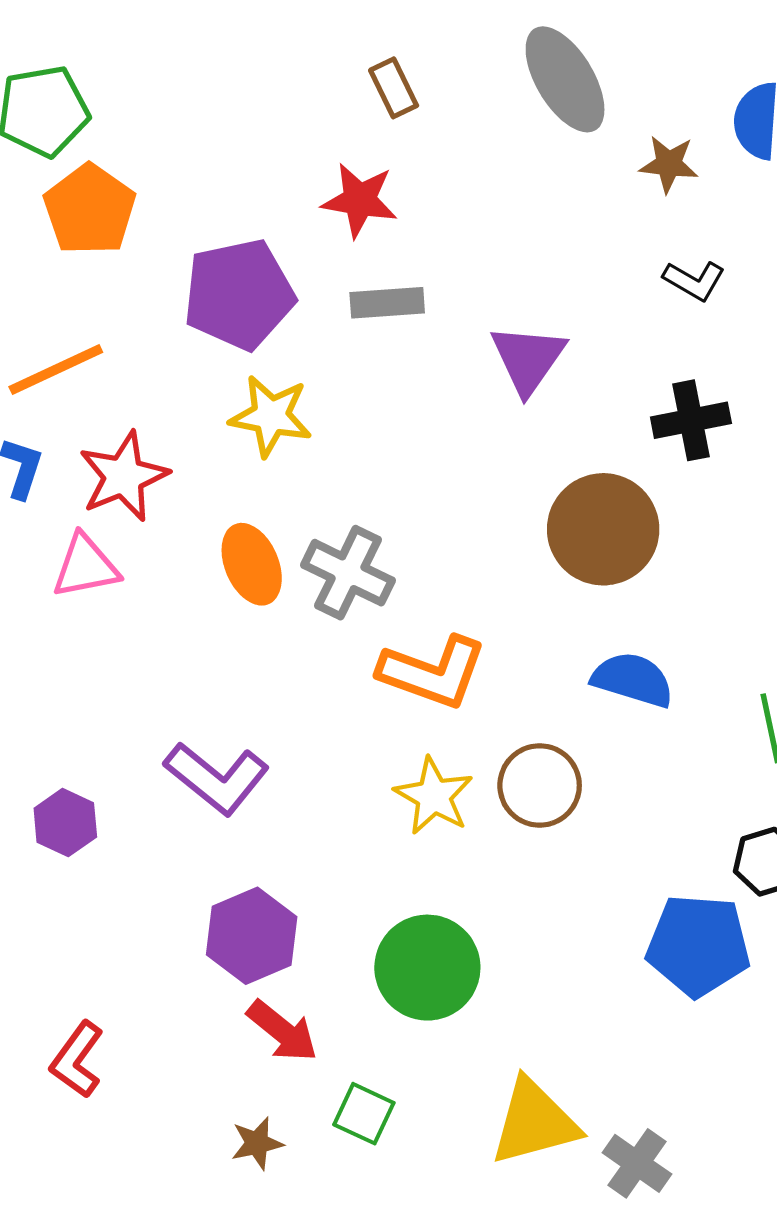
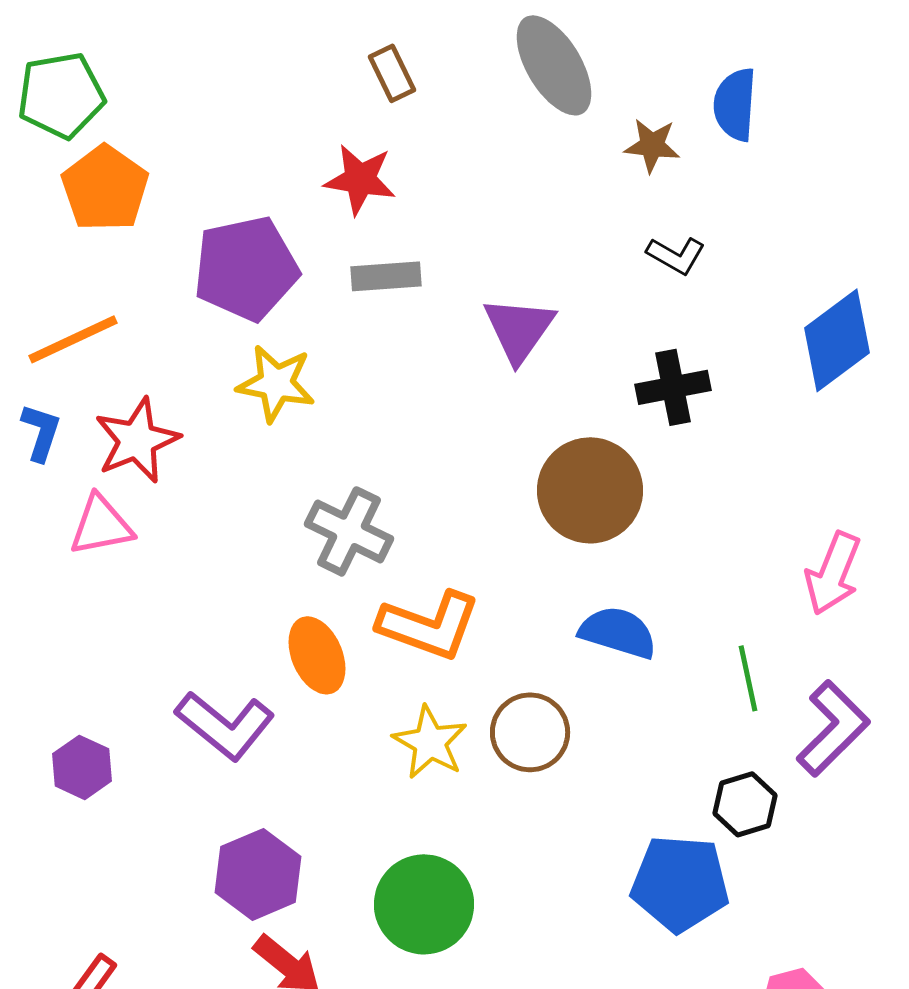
orange ellipse: (252, 564) -> (317, 655), moved

